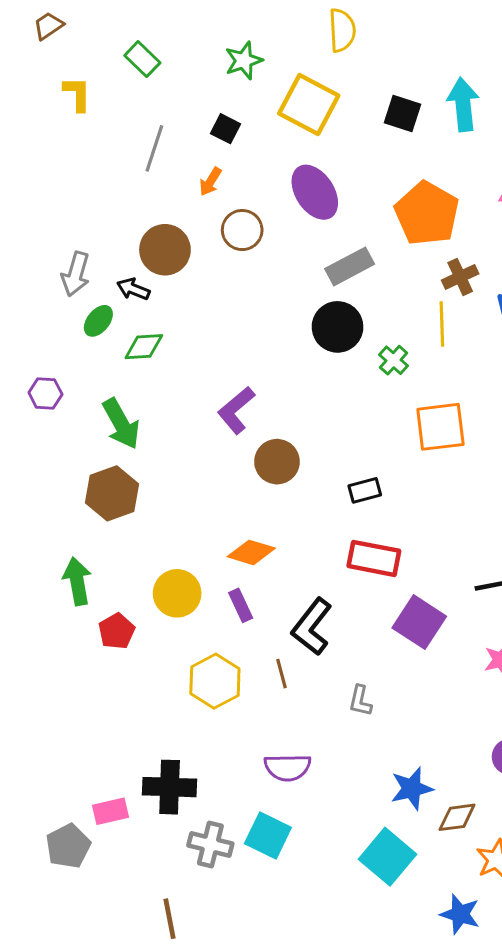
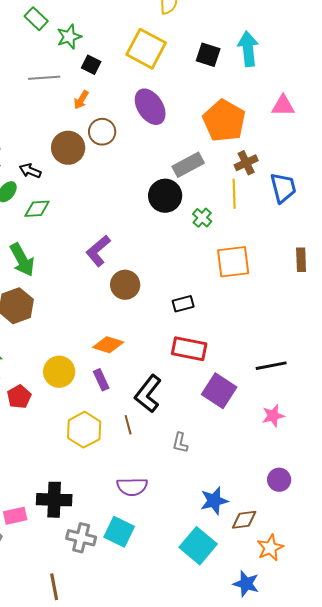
green star: (244, 61) -> (69, 37), moved
gray line: (154, 148) -> (44, 78), turned 68
brown circle: (165, 250) -> (68, 148), moved
gray rectangle: (350, 266) -> (188, 165), moved

